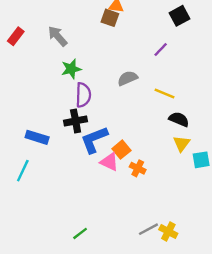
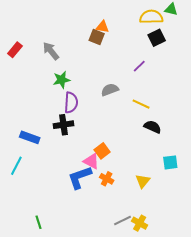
blue L-shape: (94, 140) -> (80, 177), moved
yellow triangle: (182, 144) -> (143, 181), moved
orange cross: (138, 168) -> (107, 179), moved
green line: (80, 233) -> (39, 222), moved, turned -72

